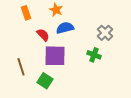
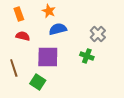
red semicircle: (43, 35) -> (23, 36), moved, turned -32

